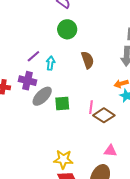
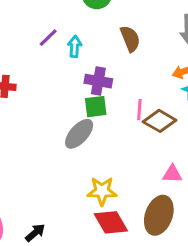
purple cross: (27, 81) -> (98, 81), moved
gray ellipse: (42, 96) -> (79, 134), moved

